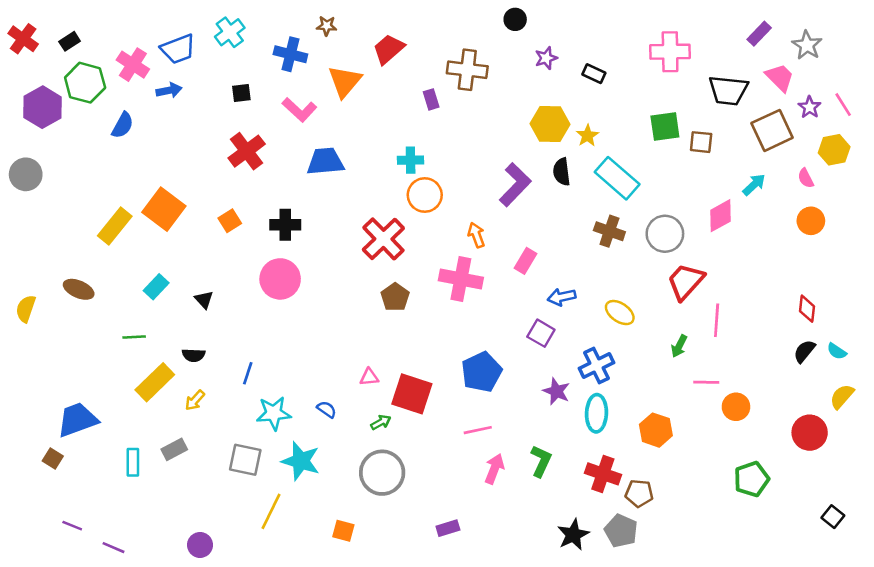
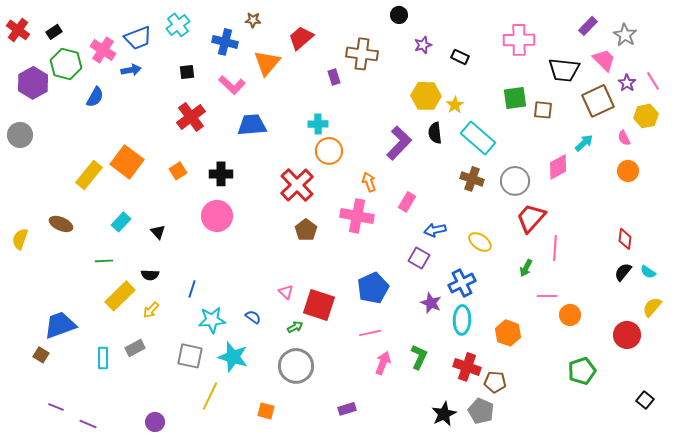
pink triangle: (369, 377) -> (286, 292), turned 49

